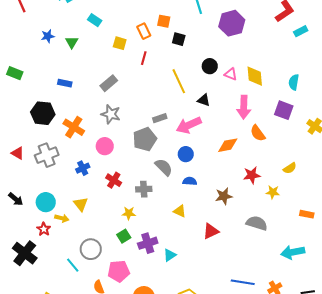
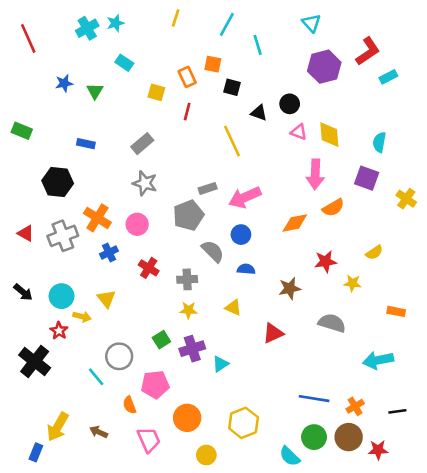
purple hexagon: (232, 23) -> (324, 67), moved
black circle: (210, 66) -> (290, 104), moved
black triangle: (204, 100) -> (259, 113), moved
orange cross: (74, 127) -> (97, 218), moved
orange semicircle: (258, 133) -> (333, 208), turned -84
yellow star: (129, 213) -> (188, 310), moved

